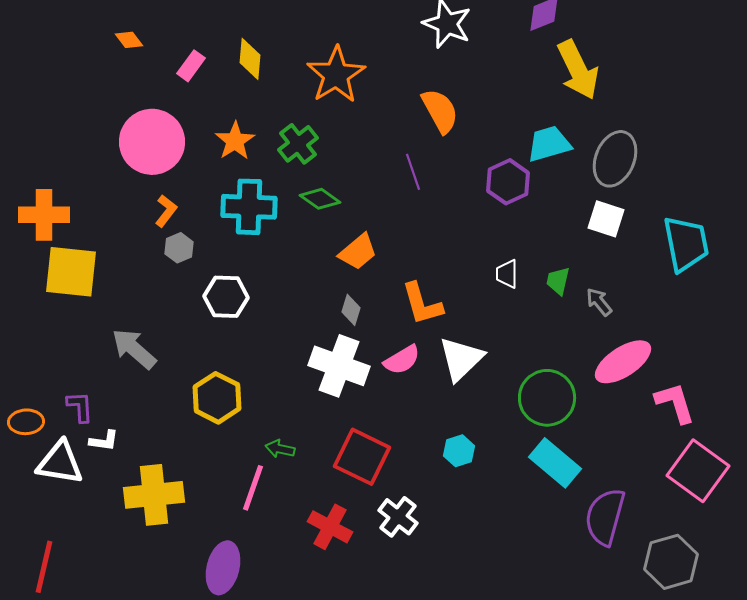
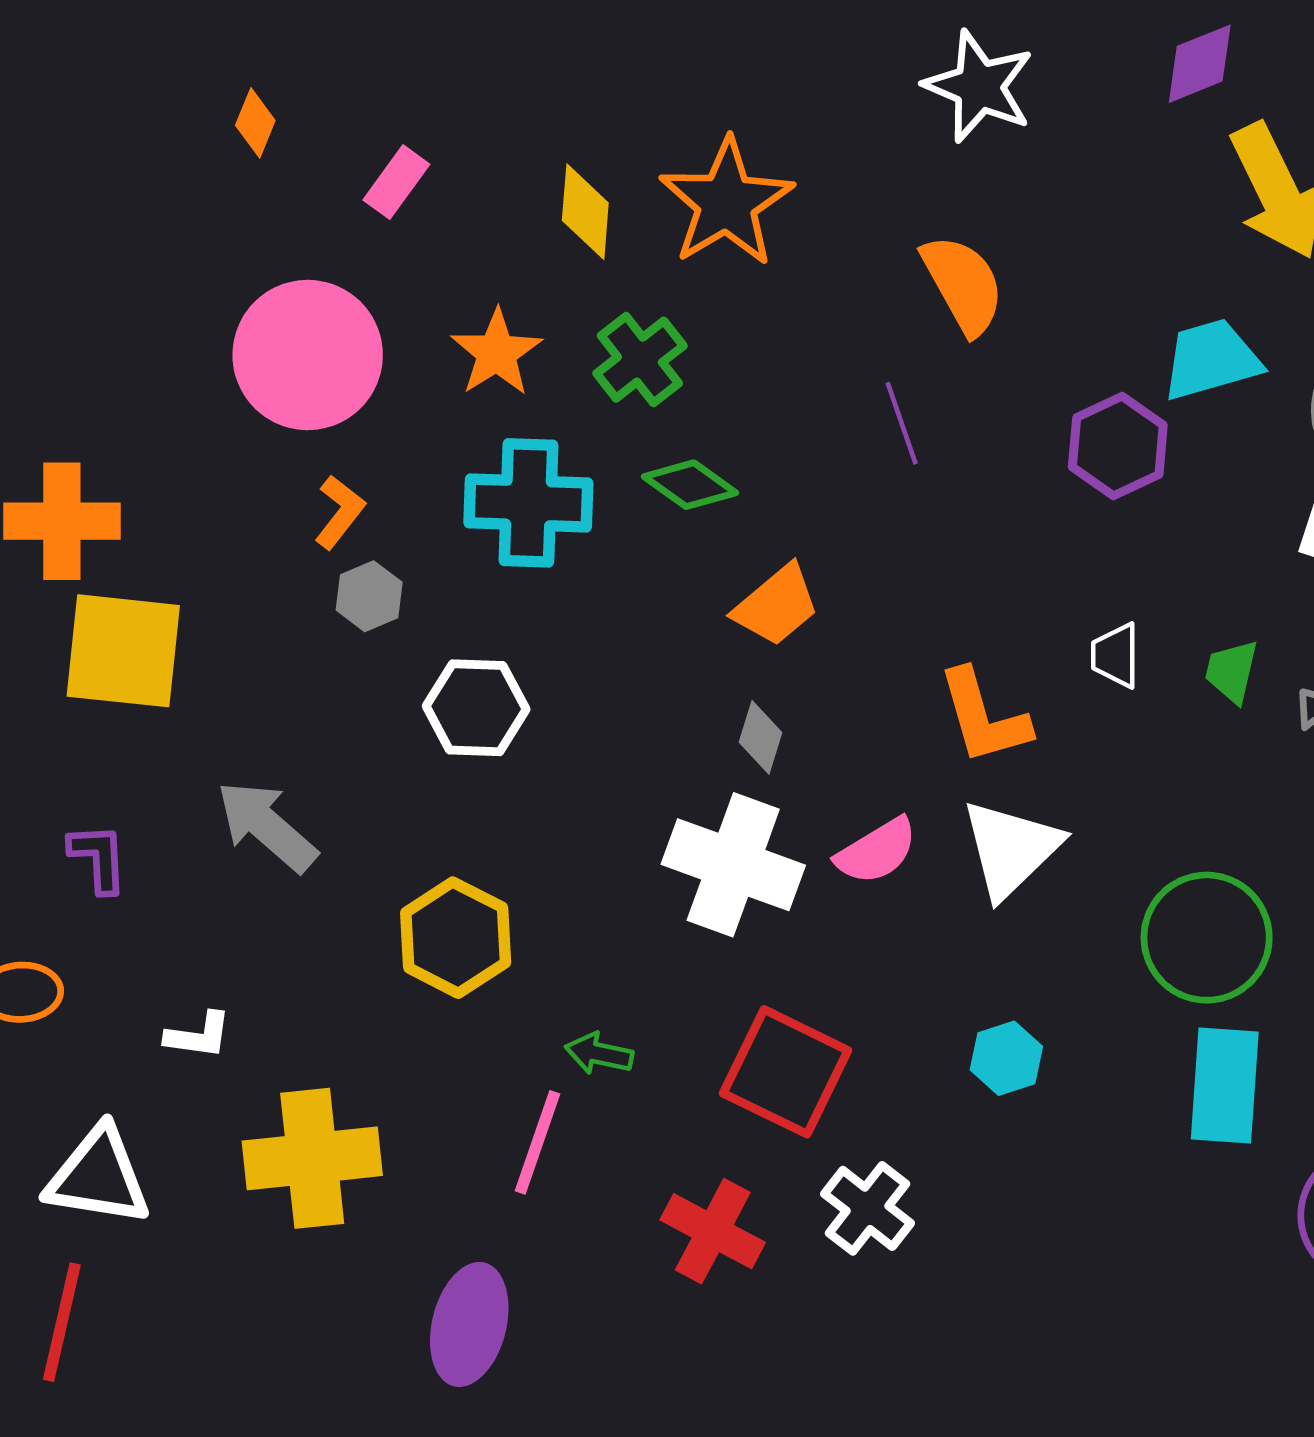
orange diamond: (129, 40) -> (255, 123), turned 60
yellow diamond: (250, 59) -> (585, 212), moved
orange L-shape: (422, 304) -> (984, 717), moved
purple L-shape: (80, 407) -> (98, 858), moved
white triangle: (60, 463) -> (98, 1177), moved
cyan rectangle: (555, 463) -> (1225, 1086), turned 54

